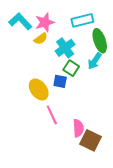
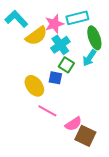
pink star: (45, 22) -> (54, 24), moved
yellow semicircle: (41, 39) -> (36, 36), size x1.6
pink line: (52, 115) -> (47, 111), turned -36
pink semicircle: (78, 128) -> (73, 124), turned 60

